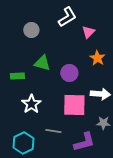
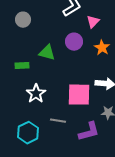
gray circle: (31, 30) -> (23, 20), moved
purple circle: (69, 73) -> (74, 42), moved

